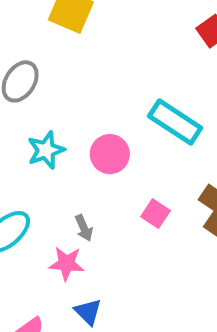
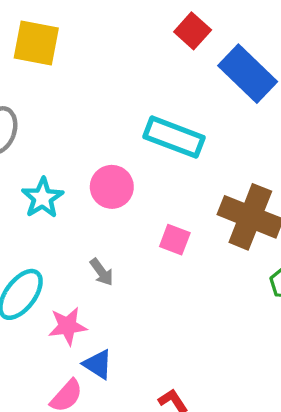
pink star: (67, 264) -> (68, 326), moved
blue triangle: (88, 312) -> (98, 364), moved

